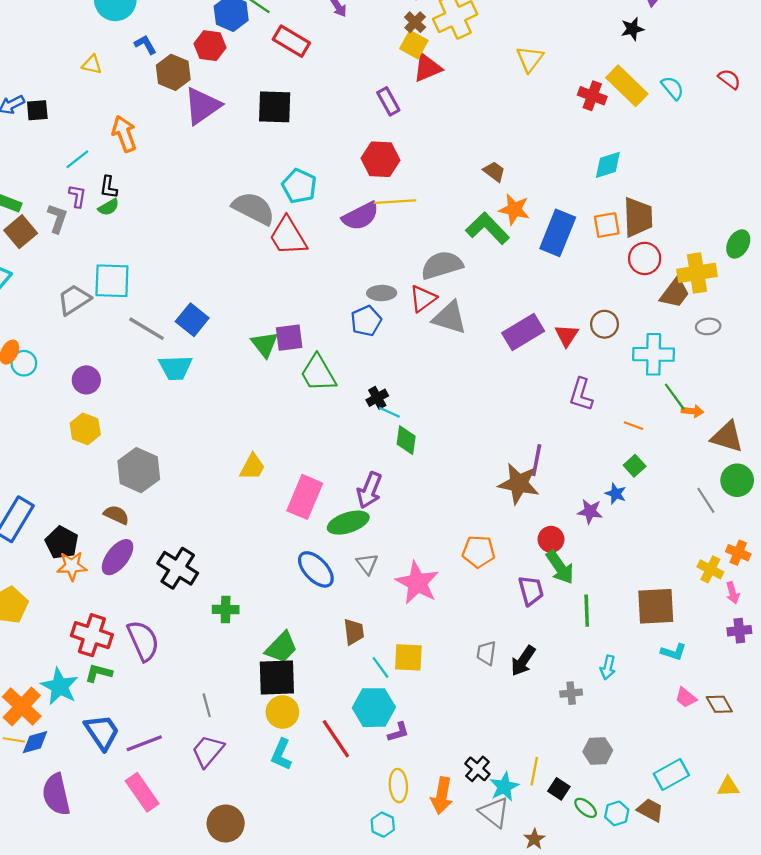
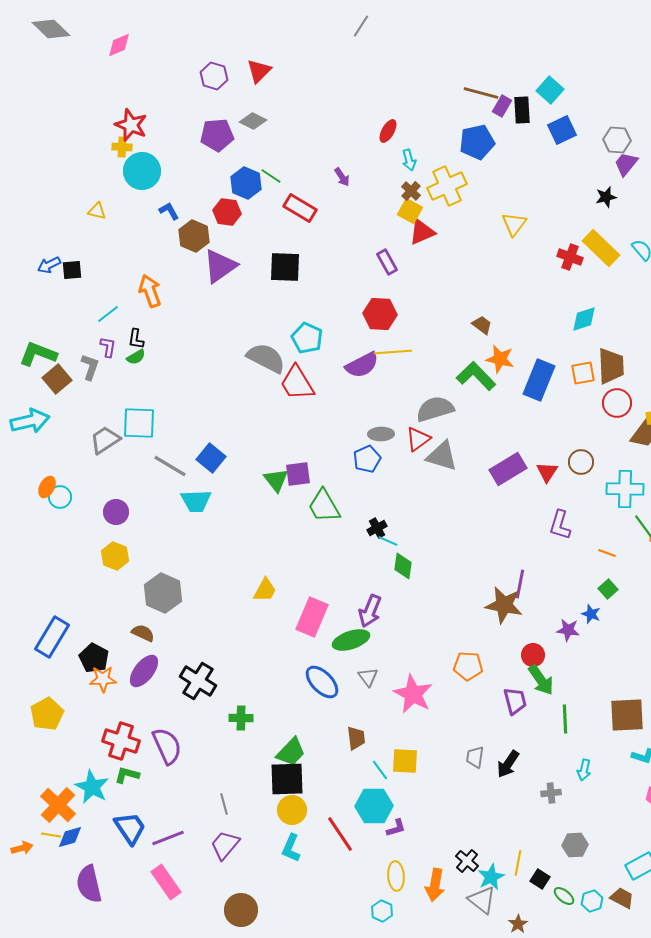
yellow triangle: (92, 65) -> (97, 211), moved

